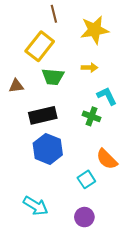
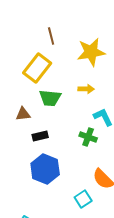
brown triangle: (16, 86) -> (23, 114), moved
black rectangle: (43, 115) -> (40, 136), size x0.6

